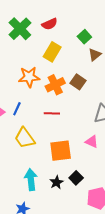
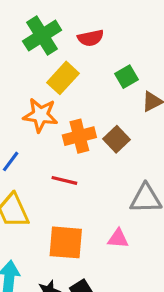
green square: (84, 37) -> (126, 77), moved
yellow rectangle: (52, 52) -> (63, 78), moved
pink triangle: (92, 142) -> (118, 239), turned -32

